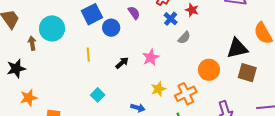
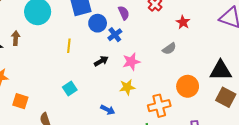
blue cross: (171, 19) -> (115, 35), moved
brown arrow: (32, 43) -> (16, 38), moved
yellow star: (158, 89) -> (127, 87), moved

